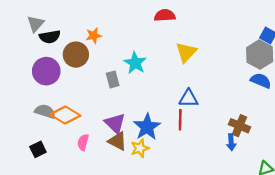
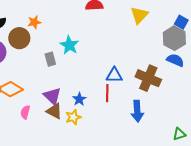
yellow triangle: (186, 52) -> (139, 15), moved
brown cross: (239, 126) -> (148, 78), moved, size x1.4
blue star: (147, 127) -> (79, 99), size x0.6
blue arrow: (231, 142) -> (137, 111), moved, size x1.5

